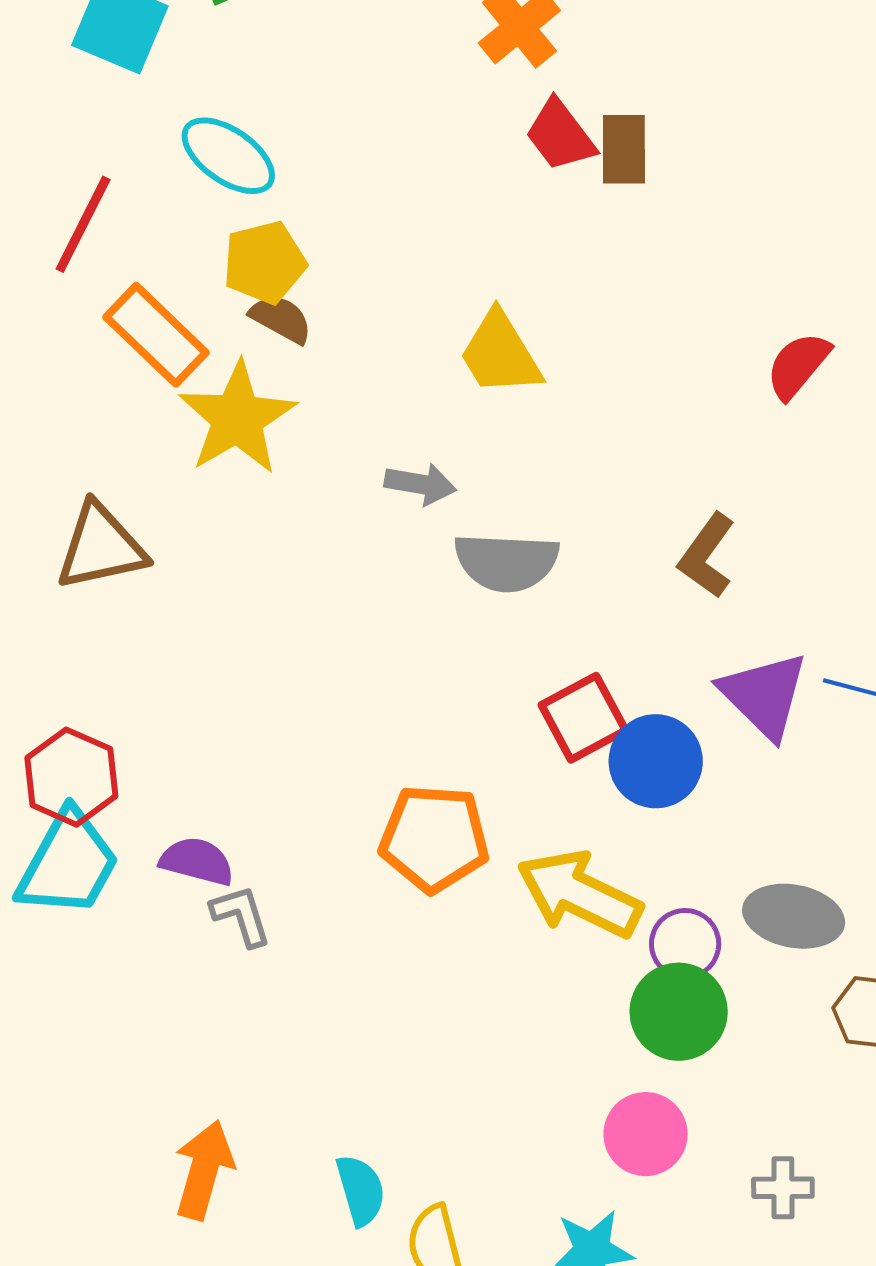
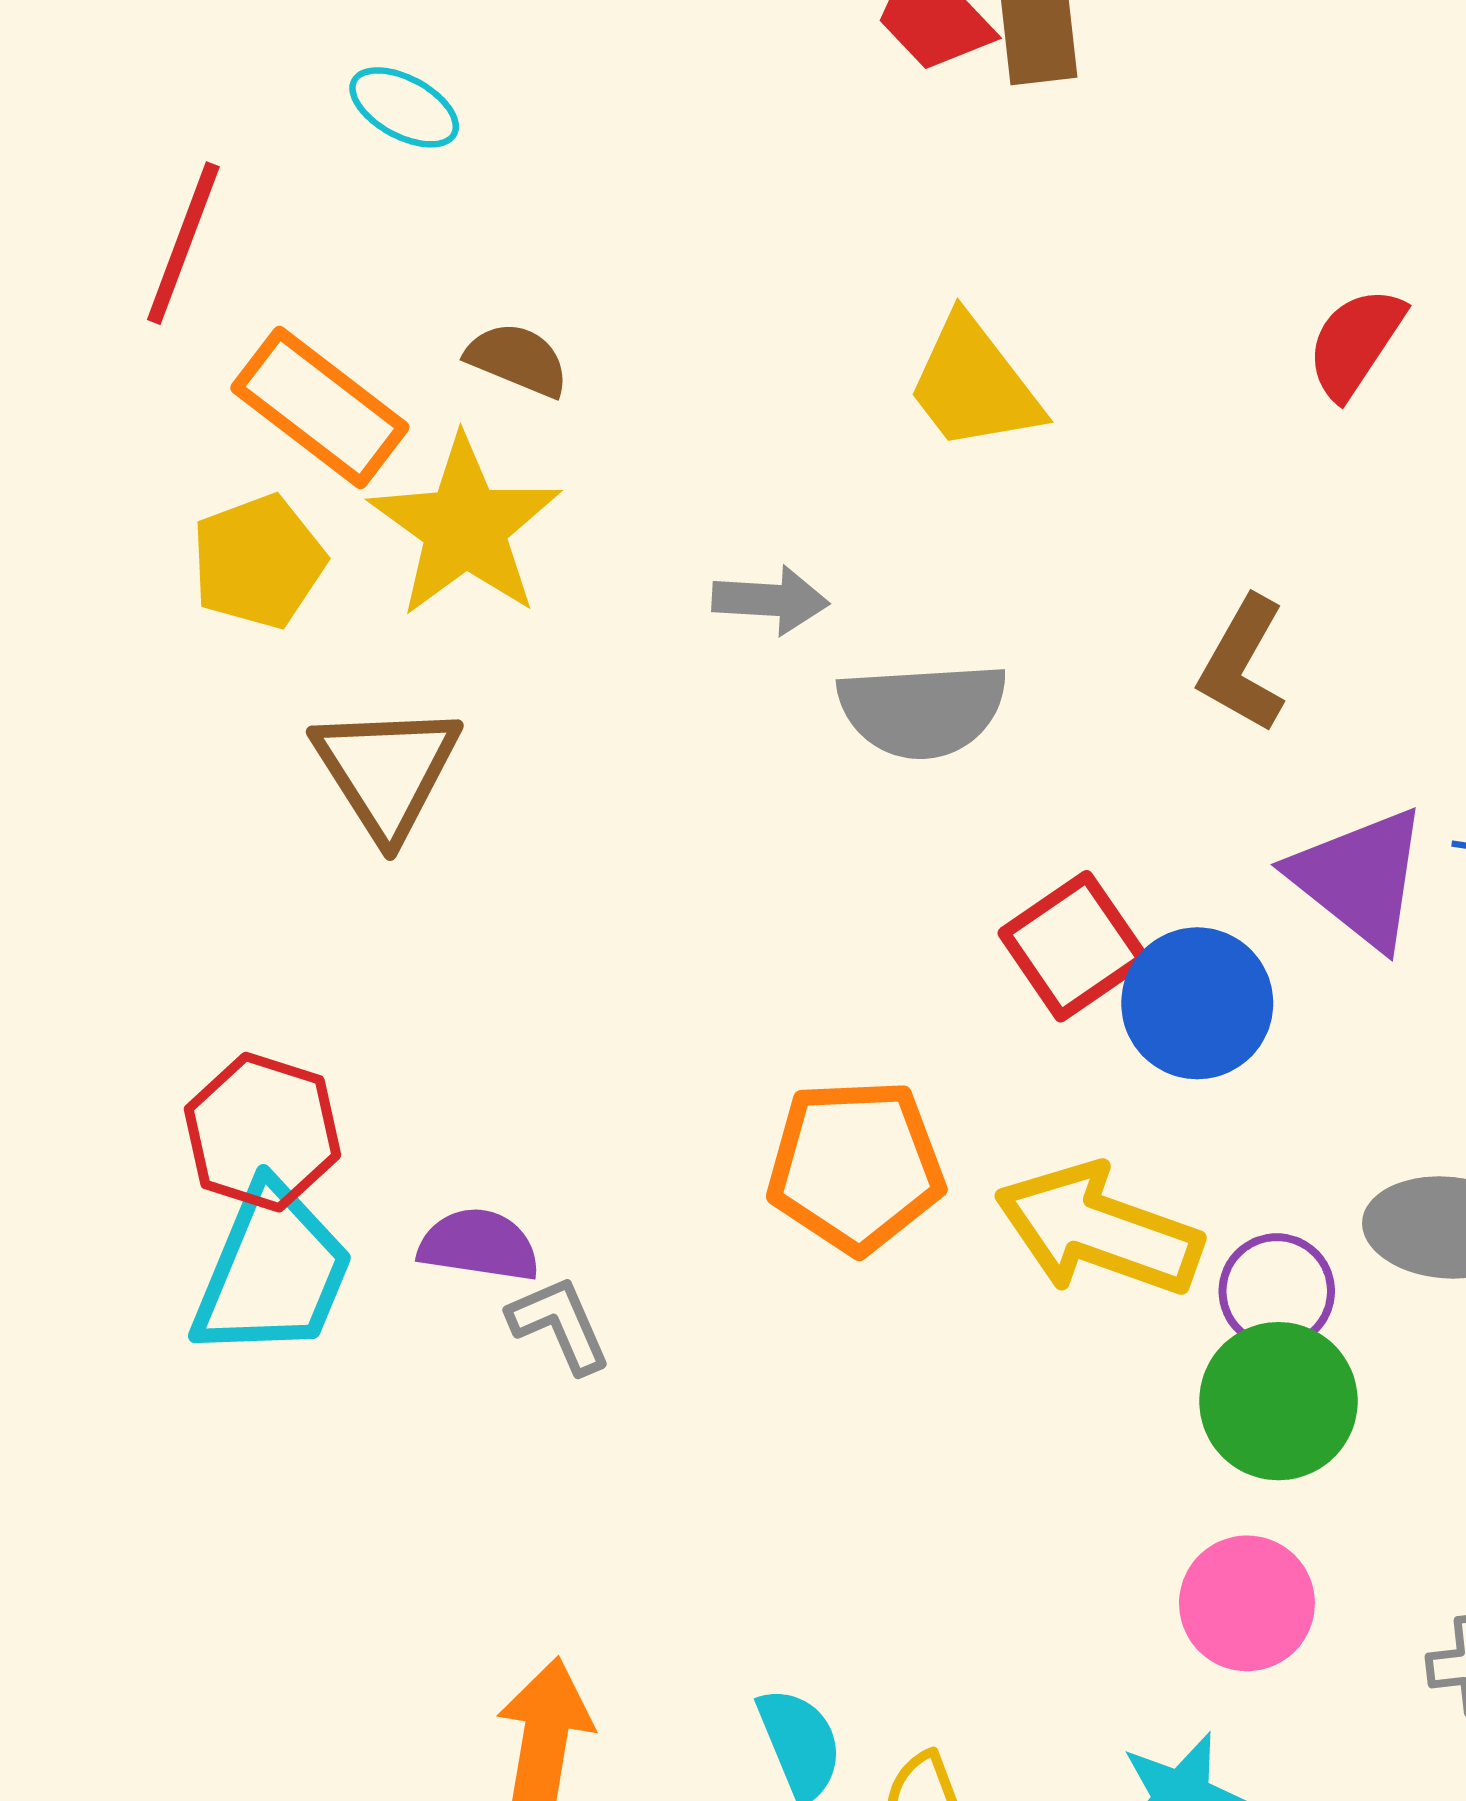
cyan ellipse: (228, 156) -> (404, 107), size x0.7
yellow pentagon: (264, 263) -> (258, 562), moved
yellow trapezoid: (500, 354) -> (974, 384), moved
brown triangle: (101, 547) -> (386, 771), moved, turned -44

